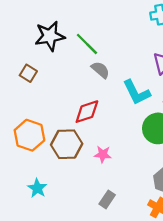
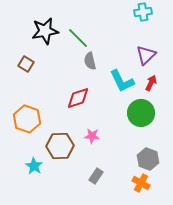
gray semicircle: (100, 70) -> (90, 61), turned -144
brown hexagon: (67, 144) -> (60, 146), moved

